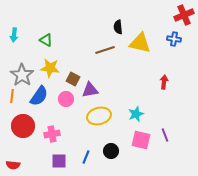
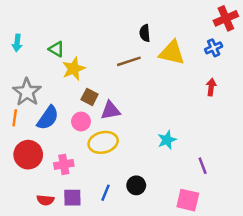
blue cross: (174, 39) -> (214, 48), turned -32
yellow star: (50, 68) -> (74, 69), moved, turned -30
red arrow: (164, 82) -> (211, 87), moved
yellow ellipse: (99, 116) -> (103, 142), moved
pink square: (141, 140) -> (188, 200), moved
red semicircle: (13, 165) -> (45, 200), moved

